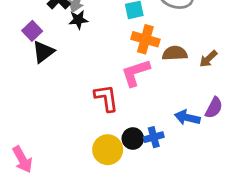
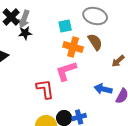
brown semicircle: (175, 53) -> (95, 42), moved, turned 60
blue arrow: (187, 118) -> (103, 89), moved

